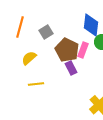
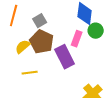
brown pentagon: (67, 50) -> (42, 42), moved
purple rectangle: (71, 68) -> (65, 57), size x1.6

